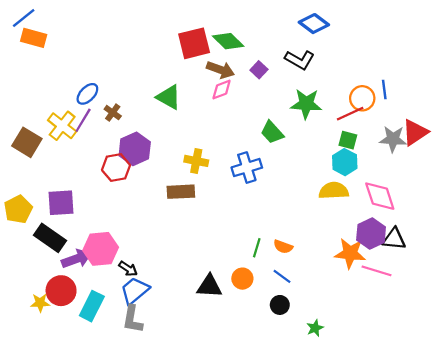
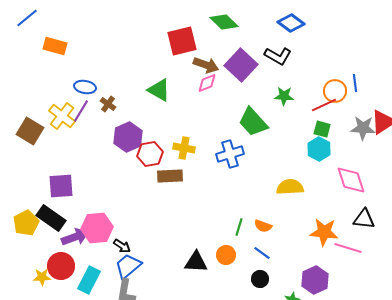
orange rectangle: (34, 38) -> (55, 46), moved
green diamond: (228, 41) -> (224, 22), moved
purple square: (259, 70) -> (241, 65), size x2.0
blue ellipse: (87, 94) -> (85, 87), turned 55
green star: (306, 104) -> (284, 96), size x0.7
green trapezoid: (272, 132) -> (253, 122), size x1.4
red hexagon: (116, 168) -> (150, 154), moved
yellow semicircle: (334, 191) -> (290, 187), moved
yellow pentagon: (18, 209) -> (26, 223), moved
purple hexagon: (371, 233) -> (315, 280), moved

